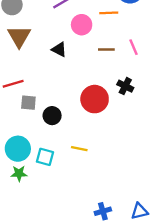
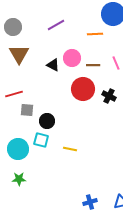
pink circle: (82, 25) -> (72, 58), moved
red circle: (95, 99) -> (83, 89), moved
cyan square: (45, 157) -> (41, 140), moved
green star: (19, 173) -> (19, 179), moved

